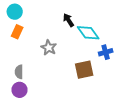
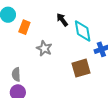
orange rectangle: (17, 32) -> (24, 27), moved
cyan diamond: (88, 33) -> (83, 31), turned 30

